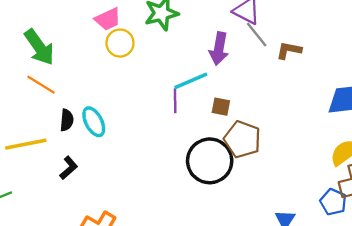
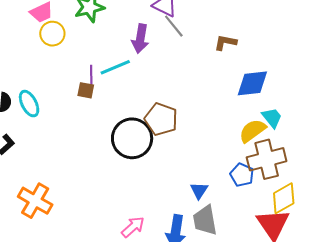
brown L-shape: (289, 50) -> (225, 42), moved
purple line: (175, 101) -> (91, 76), moved
brown square: (221, 107) -> (86, 90), moved

